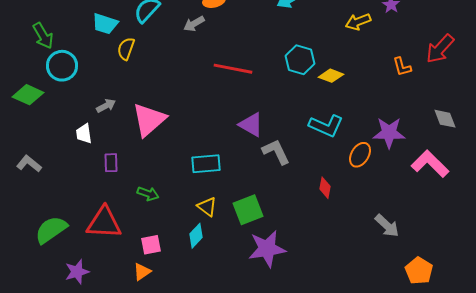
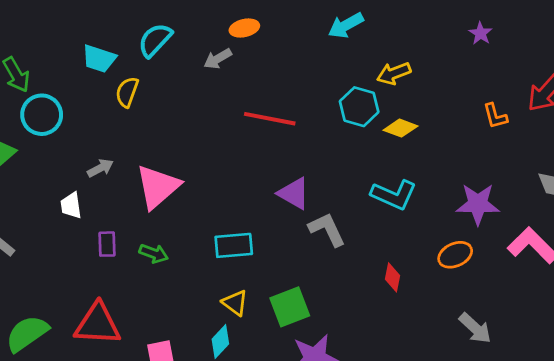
yellow arrow: (358, 22) -> (394, 73), moved
orange ellipse: (360, 155) -> (455, 255), moved, turned 35
green arrow: (148, 194) -> (154, 253), moved

